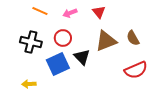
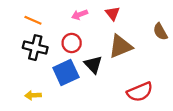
orange line: (40, 11) -> (33, 20), moved
brown semicircle: (133, 38) -> (160, 32), moved
red semicircle: (136, 70) -> (140, 92), moved

